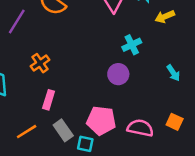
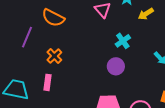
orange cross: (40, 63) -> (54, 56), moved
pink rectangle: (49, 100) -> (48, 82), moved

